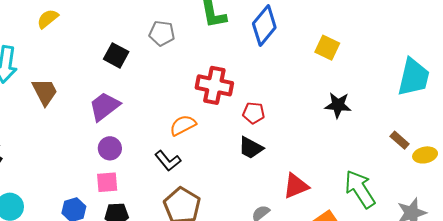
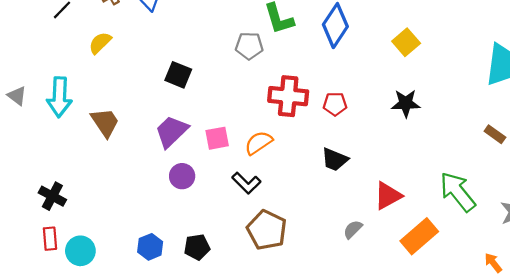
gray pentagon: (162, 33) -> (249, 46), moved
yellow square: (327, 48) -> (406, 42), turned 30
black star: (338, 105) -> (406, 103), moved
red pentagon: (254, 113) -> (335, 104), moved
pink square: (107, 182) -> (217, 138), moved

